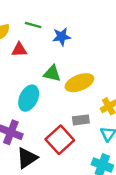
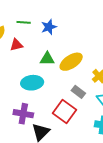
cyan ellipse: (29, 98) -> (32, 83), turned 70
gray rectangle: (81, 120) -> (78, 92), turned 56

